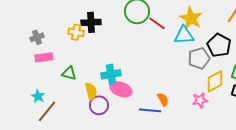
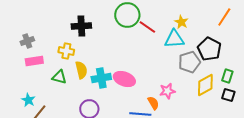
yellow star: (191, 18) -> (181, 22), size x0.6
yellow cross: (76, 32) -> (66, 51), moved
pink ellipse: (121, 89) -> (124, 79), moved
yellow semicircle: (91, 91) -> (81, 70), moved
pink star: (200, 100) -> (167, 91), moved

